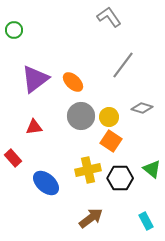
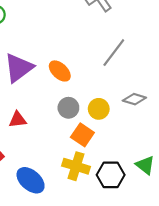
gray circle: (81, 116) -> (68, 108), size x0.7
orange square: (111, 141) -> (82, 135), moved
yellow cross: (88, 170) -> (76, 166), turned 30

